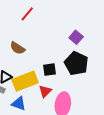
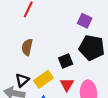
brown semicircle: (18, 48) -> (27, 47), turned 84
yellow rectangle: (25, 81) -> (44, 79), size x0.7

